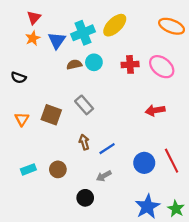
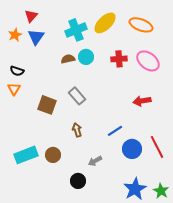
orange ellipse: (172, 26) -> (141, 25), moved
orange star: (33, 38) -> (15, 35), moved
blue triangle: (57, 40) -> (36, 37), moved
orange triangle: (22, 119) -> (14, 89), moved
blue line: (107, 149) -> (115, 131), moved
cyan rectangle: (28, 169) -> (26, 155), size x1.6

